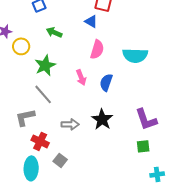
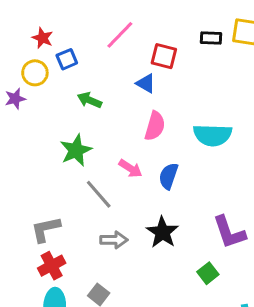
yellow circle: (21, 46) -> (35, 73), moved
pink arrow: (81, 77) -> (131, 168), turned -35
gray line: (43, 94) -> (99, 194), moved
red cross: (40, 141) -> (52, 266), moved, turned 36
green square: (143, 146) -> (208, 273), moved, turned -32

